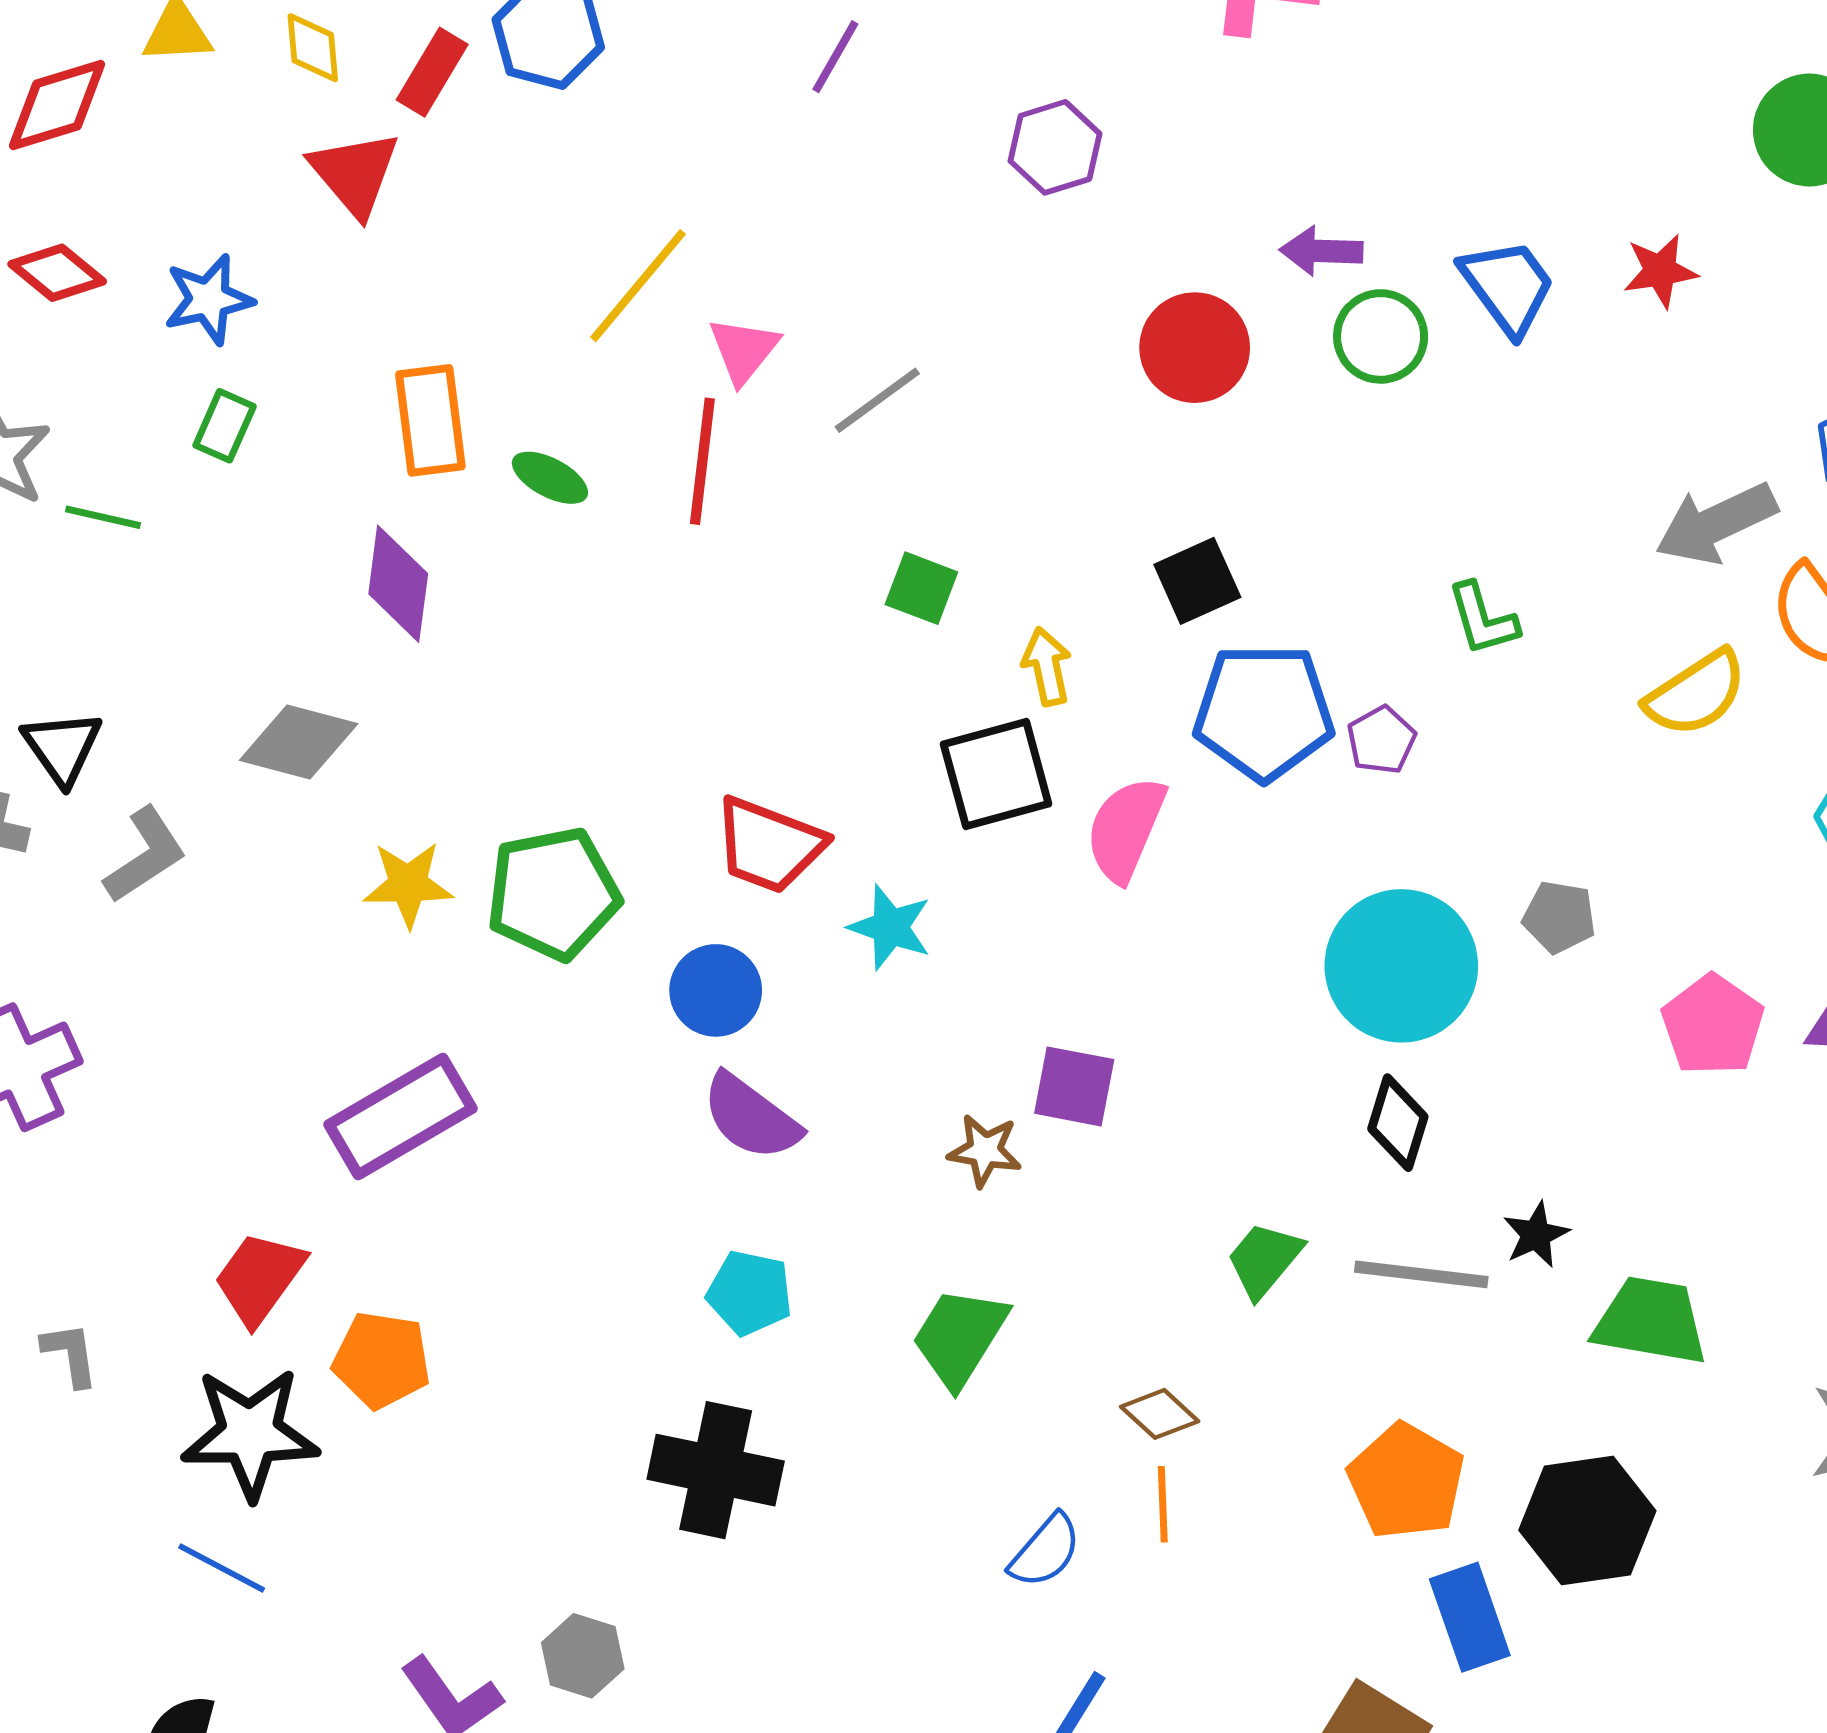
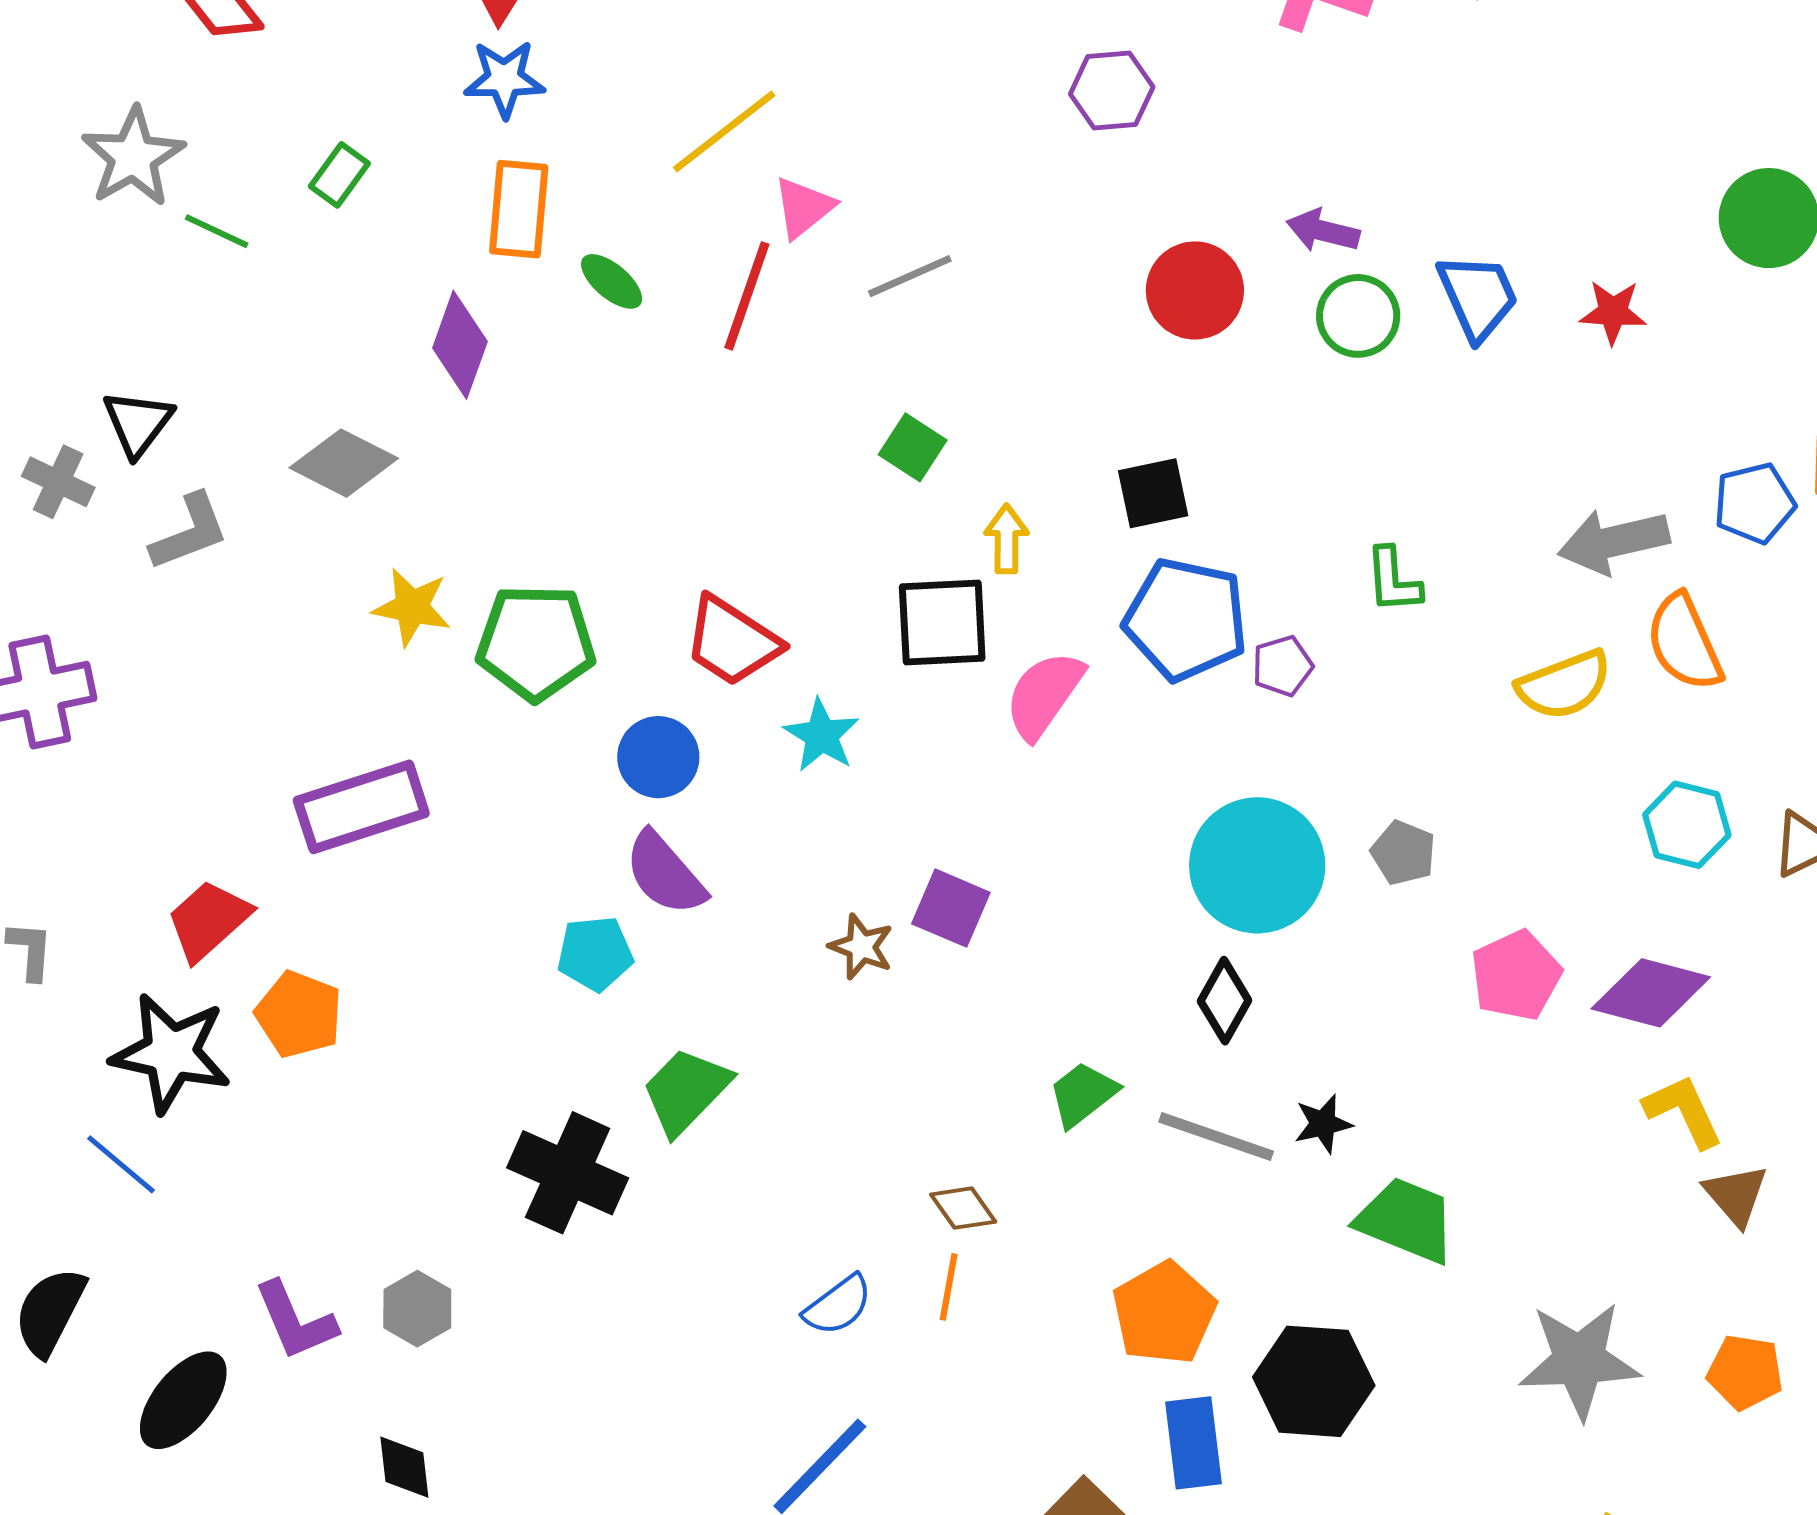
blue star: (209, 299) -> (504, 79), moved
cyan pentagon: (750, 1293) -> (595, 953), moved, turned -30
green trapezoid: (960, 1337) -> (686, 1091), moved

